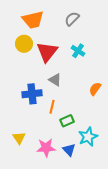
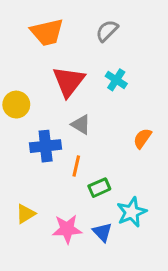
yellow circle: (24, 44) -> (16, 105), moved
yellow triangle: (19, 138) -> (26, 214), turned 32

